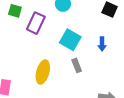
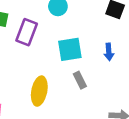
cyan square: (70, 40) -> (70, 49), turned -35

